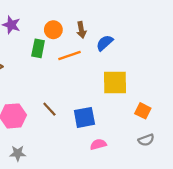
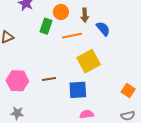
blue semicircle: (105, 43) -> (103, 29), turned 84
yellow square: (115, 83) -> (89, 61), moved, turned -35
brown line: (49, 109) -> (49, 79), turned -64

